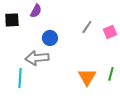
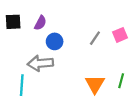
purple semicircle: (36, 11) -> (40, 23), moved
gray line: (87, 27) -> (95, 38), moved

